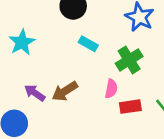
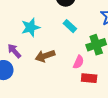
cyan star: (22, 42) -> (31, 27), moved
purple arrow: (35, 93) -> (14, 51), moved

